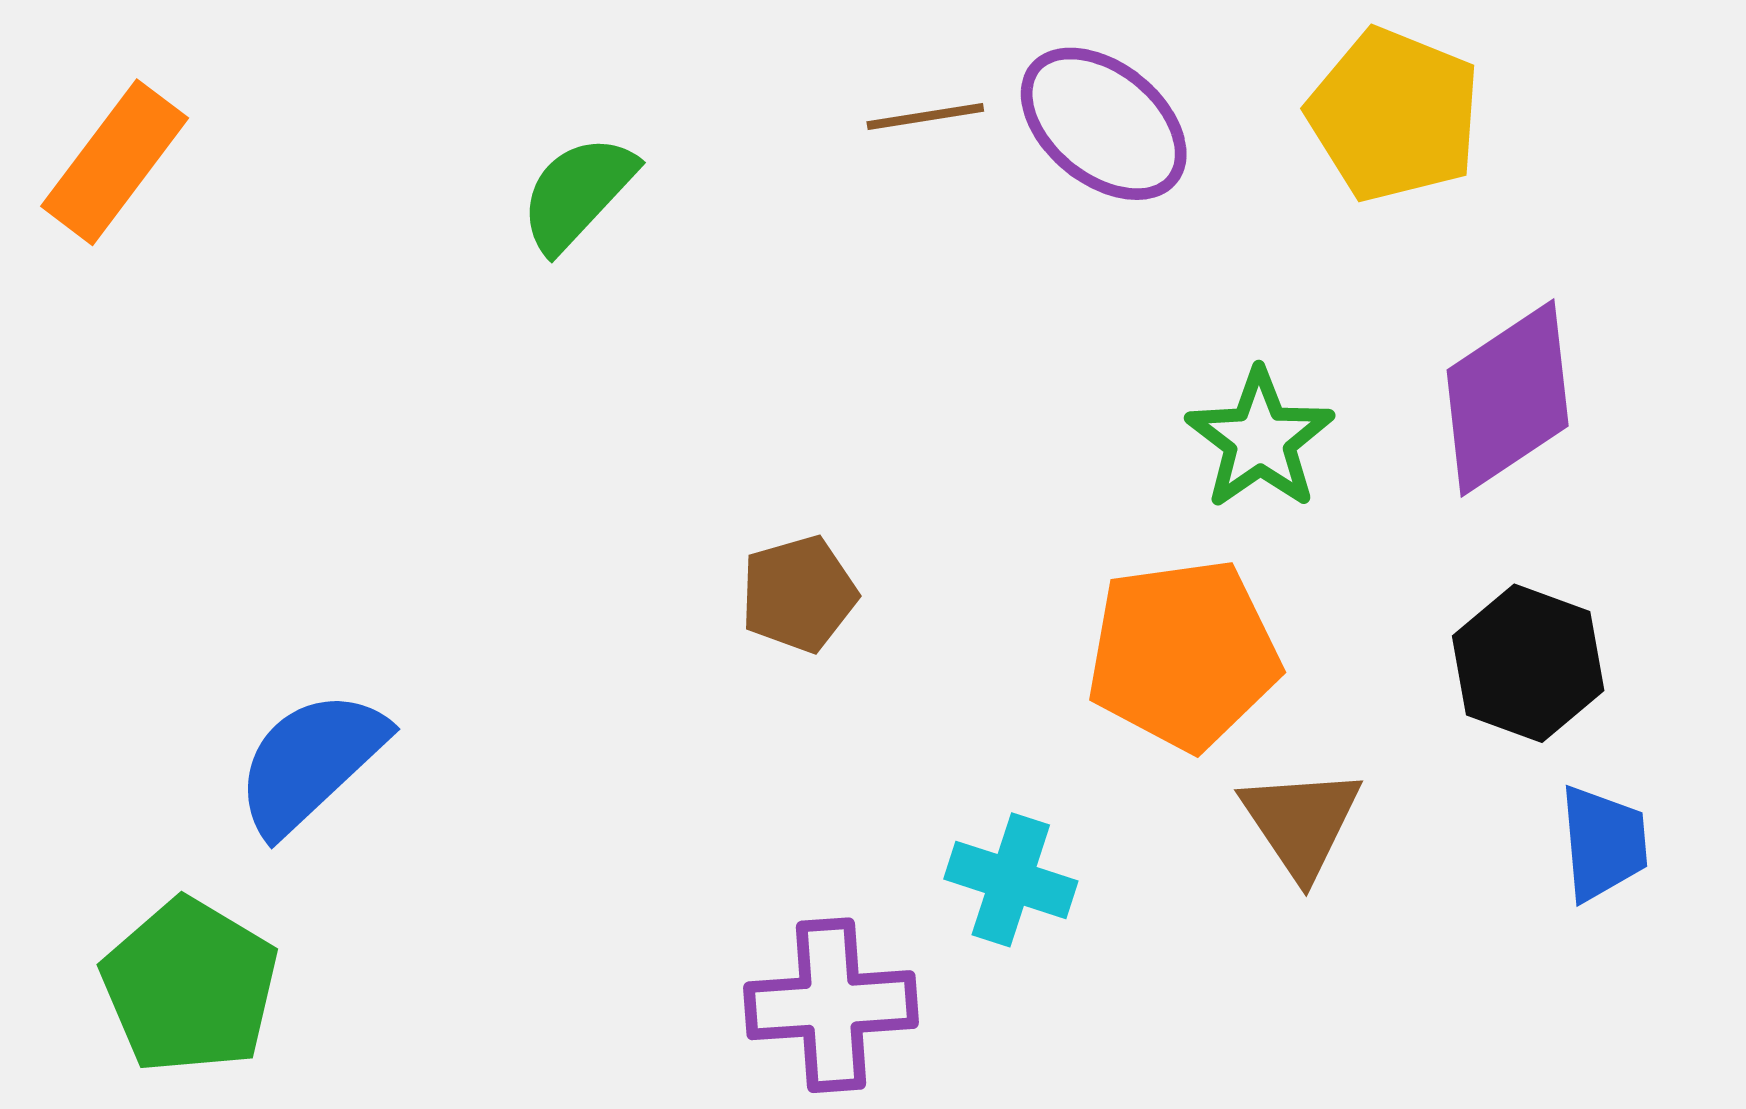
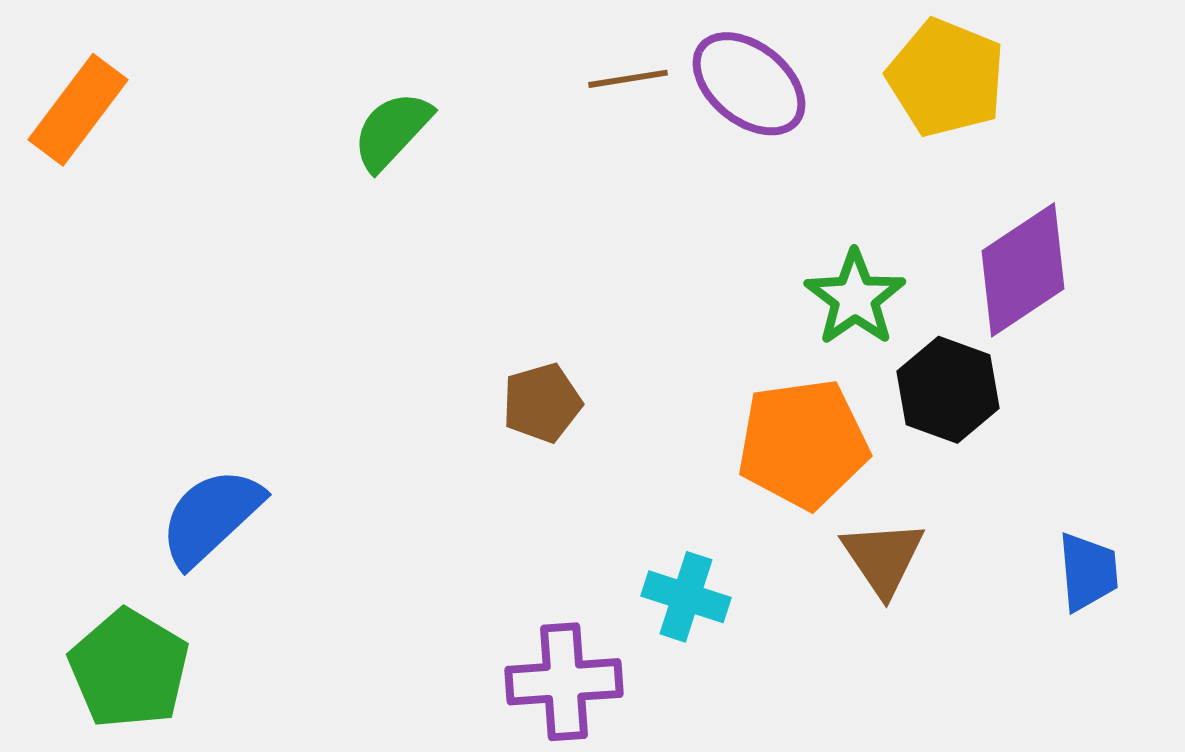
black hexagon: (1528, 663) -> (948, 390), moved

